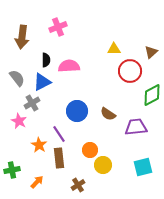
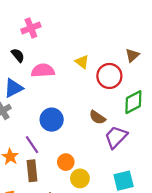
yellow triangle: (114, 49) -> (82, 62), moved, turned 40
black semicircle: (46, 60) -> (18, 55), moved, turned -40
brown semicircle: (108, 114) -> (97, 117), moved
purple trapezoid: (136, 127) -> (116, 137), turned -40

